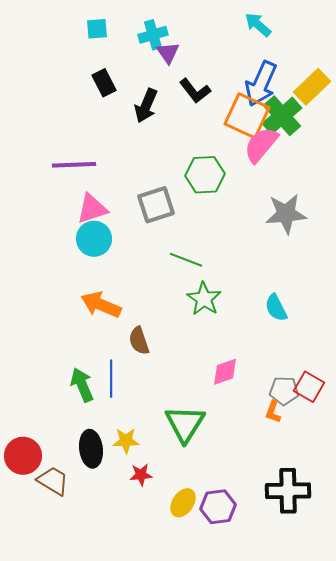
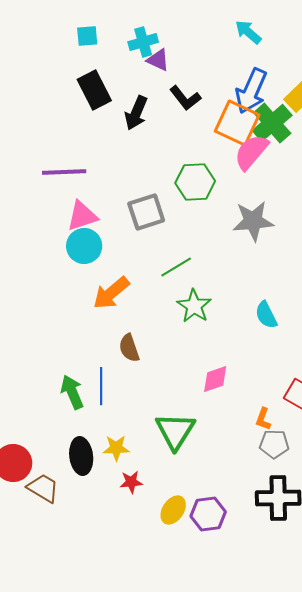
purple triangle: (168, 53) -> (158, 60), turned -30
black rectangle: (104, 83) -> (94, 90), size x1.4
gray star: (286, 214) -> (253, 221), moved
green line: (186, 260) -> (176, 267), turned -52
orange arrow: (101, 305) -> (111, 293), moved, turned -63
gray pentagon: (284, 391) -> (274, 444), moved

